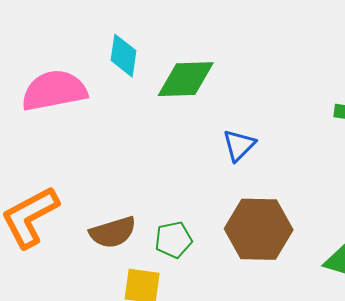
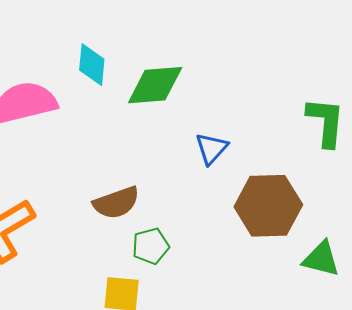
brown hexagon: (259, 229) -> (268, 206), moved
brown semicircle: (113, 232) -> (116, 203), moved

